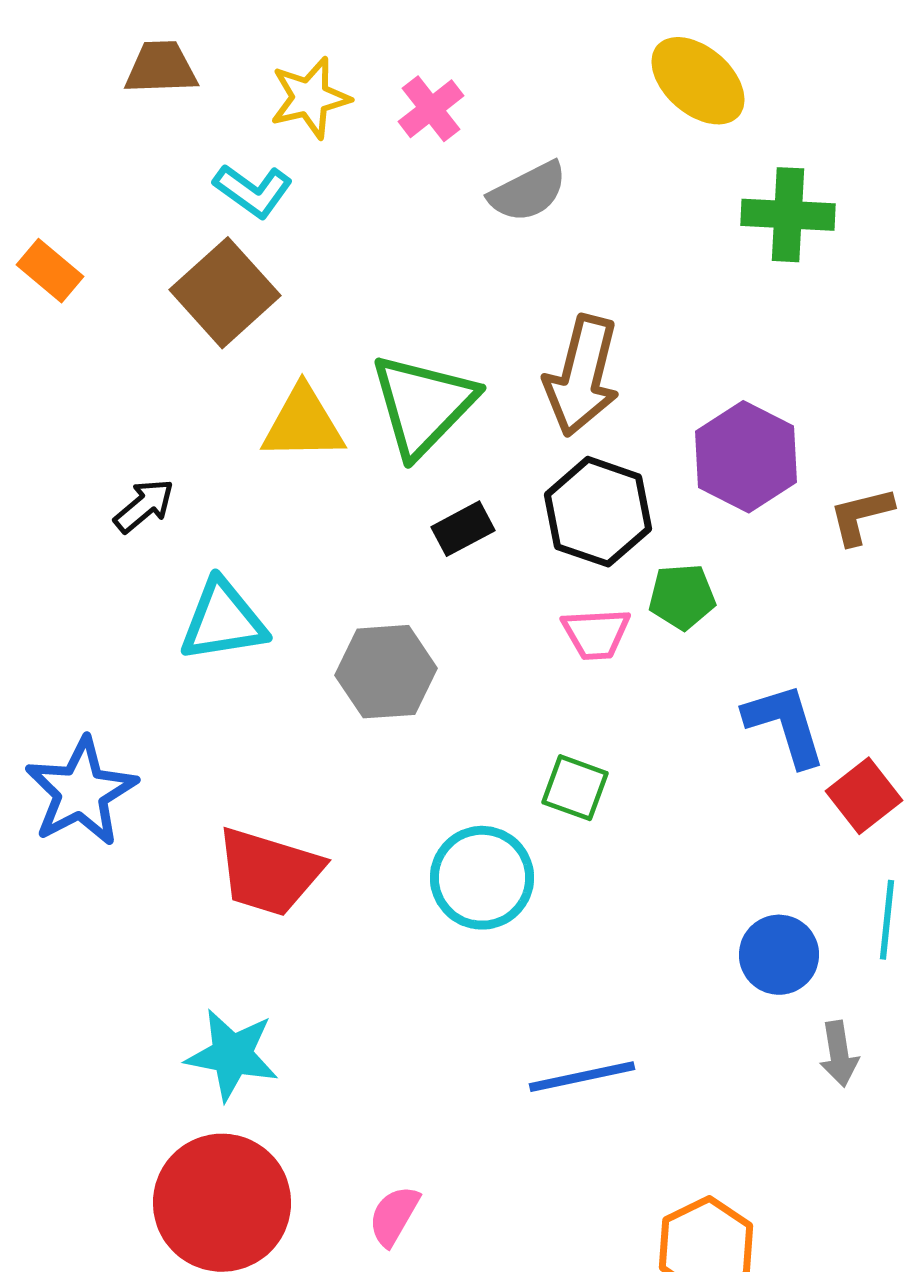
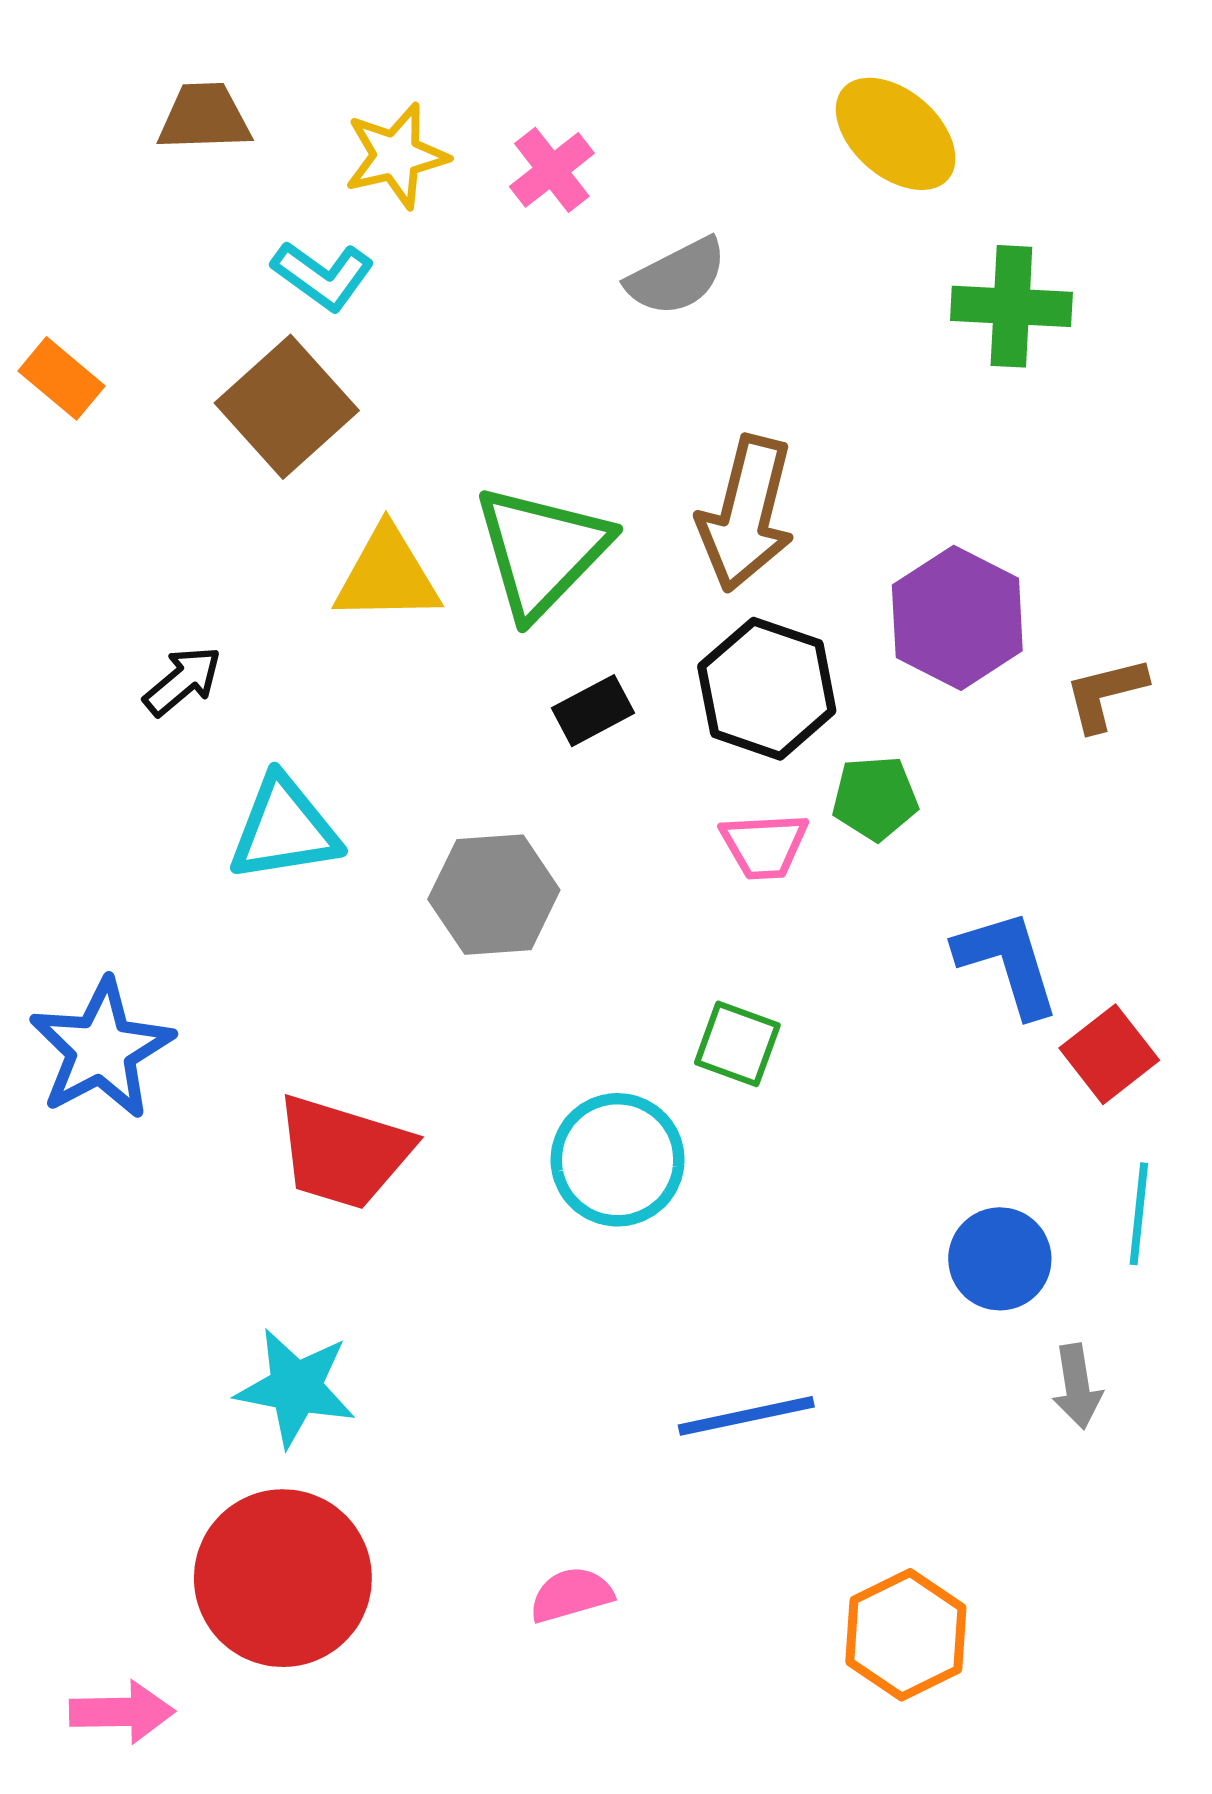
pink semicircle: (394, 1216) -> (571, 1595), moved, turned 44

